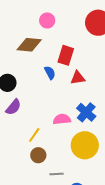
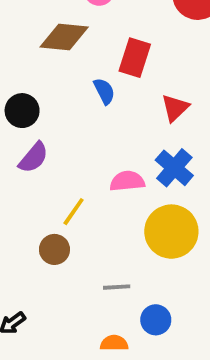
red triangle: (78, 78) -> (175, 108), moved, turned -35
brown circle: (38, 155) -> (54, 249), moved

